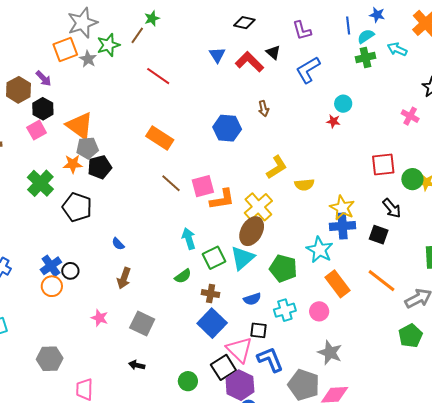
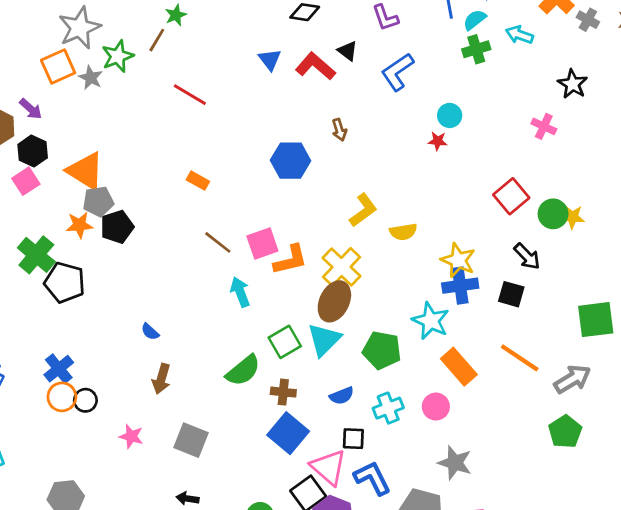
orange rectangle: (160, 138) -> (198, 181), size x0.6
red square: (383, 164) -> (511, 196), turned -30
black pentagon: (77, 207) -> (65, 282), moved
cyan arrow: (189, 239) -> (240, 292), moved
black circle: (70, 271) -> (85, 400), moved
green semicircle: (183, 276) -> (243, 370), size x1.5

